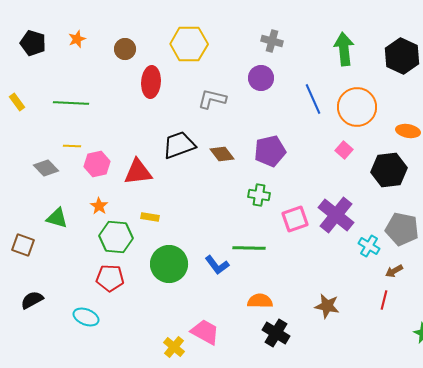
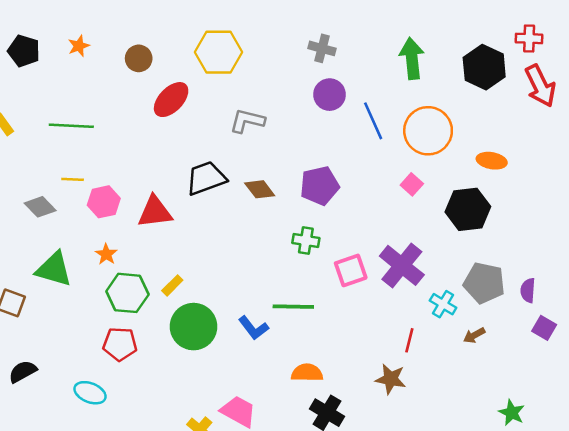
purple circle: (261, 78) -> (330, 95), moved
red ellipse: (151, 82) -> (171, 100), turned 40
yellow rectangle: (150, 217) -> (172, 285), moved, turned -54
green triangle: (57, 218) -> (54, 269), size x1.4
red line: (384, 300) -> (409, 340), moved

